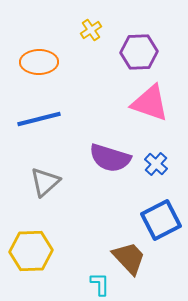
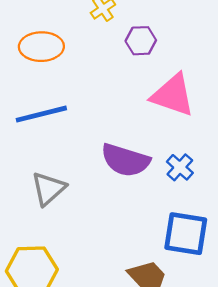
purple hexagon: (139, 52) -> (141, 41), moved, size x0.7
blue square: (161, 220) -> (186, 234), turned 36

